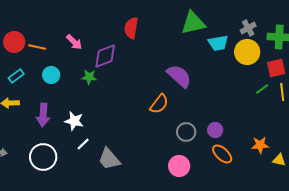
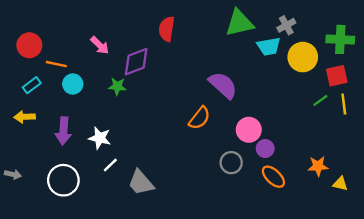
gray cross: (248, 28) -> (286, 25), moved
orange line: (37, 47) -> (56, 64), moved
gray circle: (186, 132) -> (231, 163), moved
pink circle: (179, 166) -> (249, 130), moved

